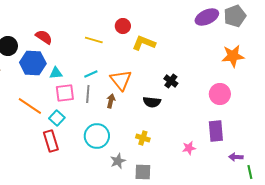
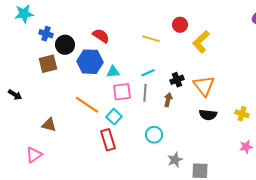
yellow L-shape: (144, 43) -> (201, 42), turned -65
orange triangle: (121, 80) -> (204, 86), moved
black cross: (171, 81) -> (177, 80), moved, turned 32
black semicircle: (152, 102) -> (208, 115), moved
cyan circle: (97, 136) -> (154, 135), size x0.7
yellow cross: (143, 138) -> (242, 114), moved

